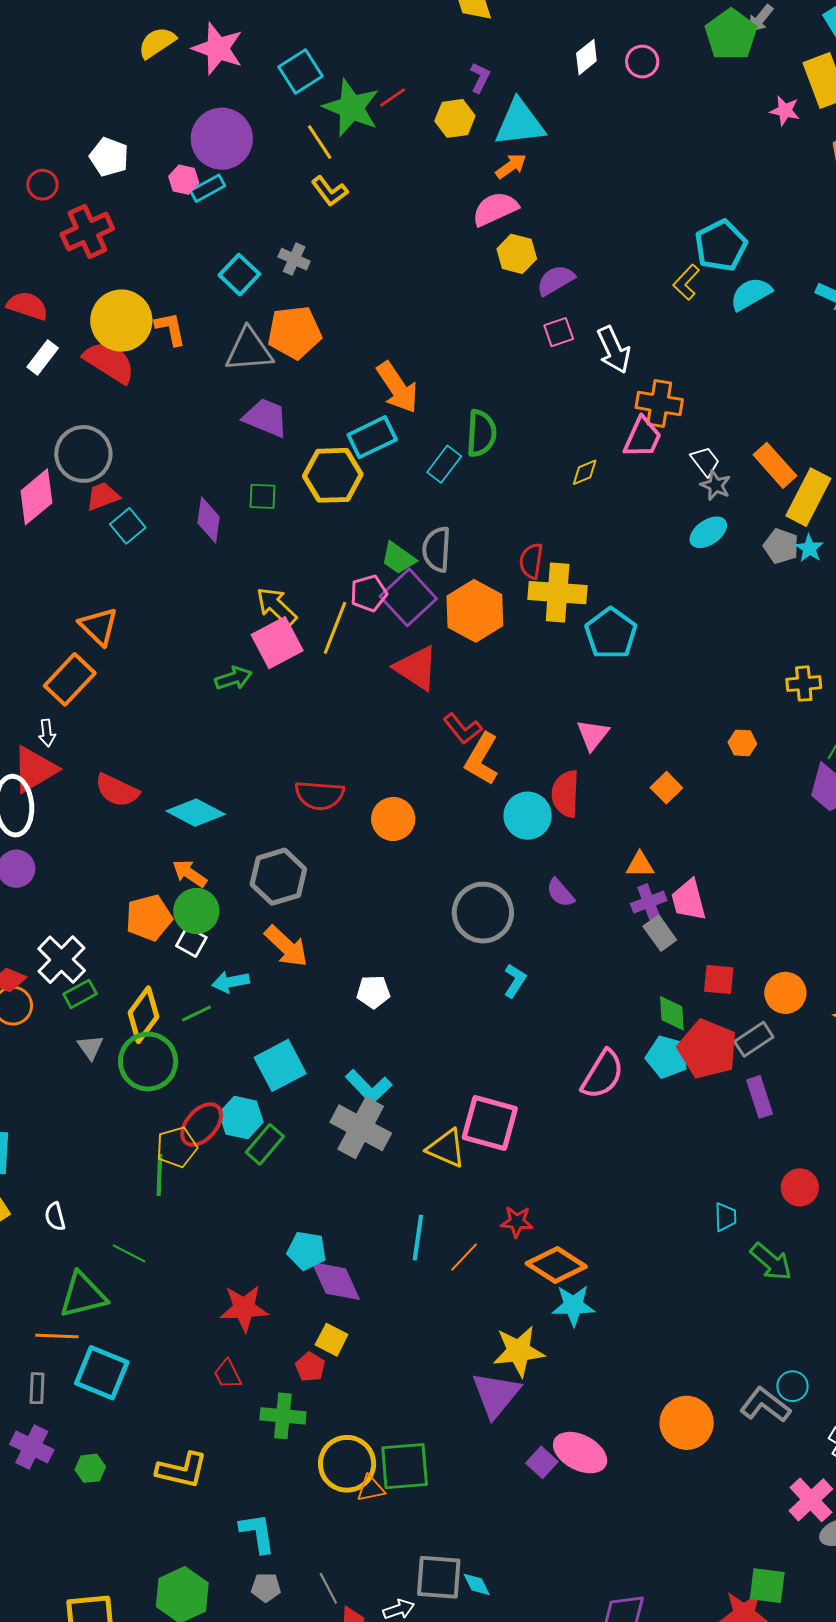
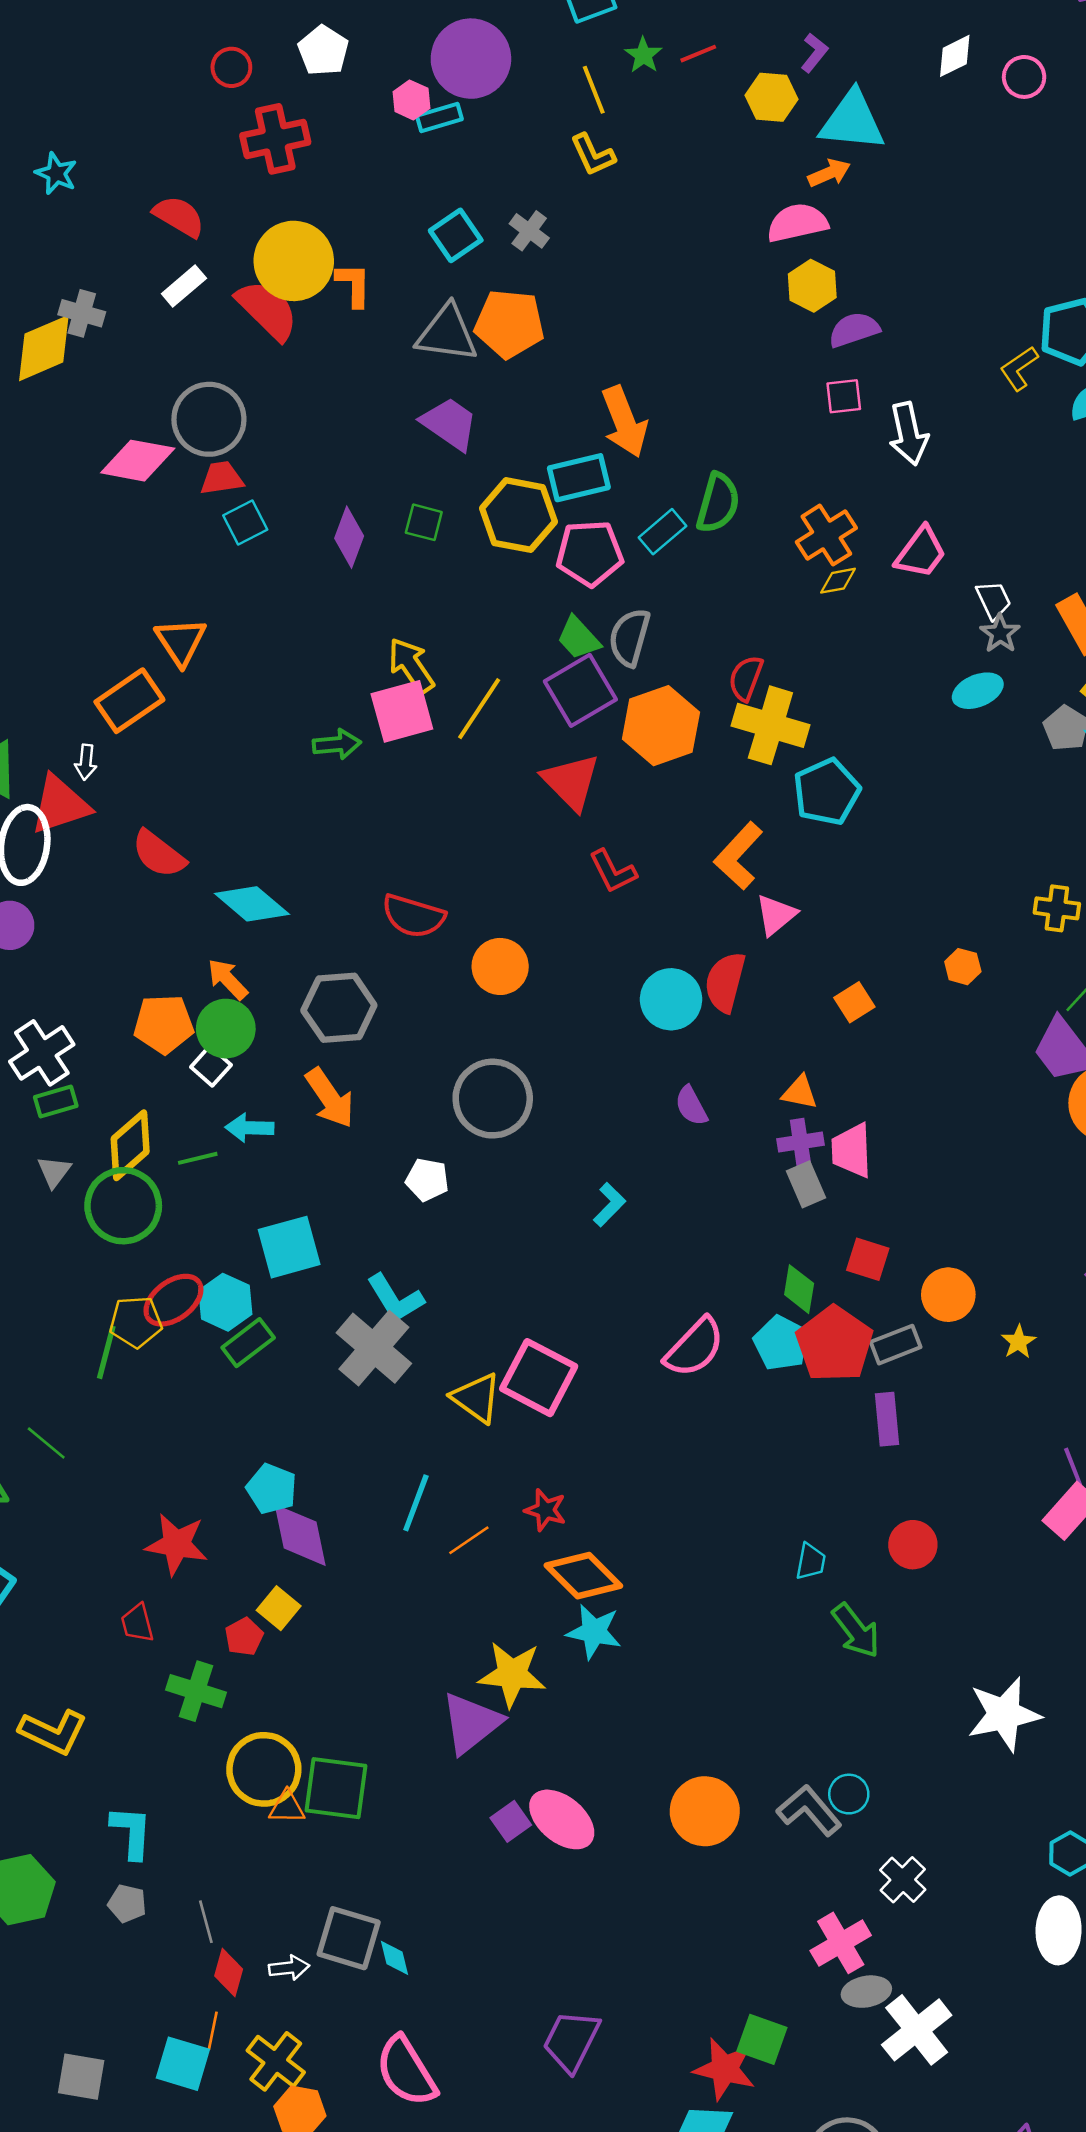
green star: (351, 108) -> (643, 55), size x0.5
orange cross: (659, 404) -> (826, 535), moved, turned 36
pink diamond: (36, 497) -> (138, 461), turned 38
pink pentagon: (369, 593) -> (590, 553), moved, size x1.4
orange L-shape: (482, 759) -> (738, 856), moved
gray circle: (483, 913) -> (493, 1099), moved

